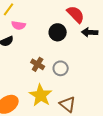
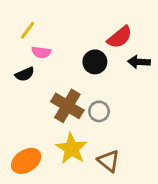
red semicircle: (76, 14) -> (120, 37), turned 96
brown cross: (38, 64) -> (67, 106), size x1.6

